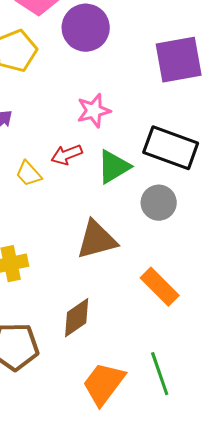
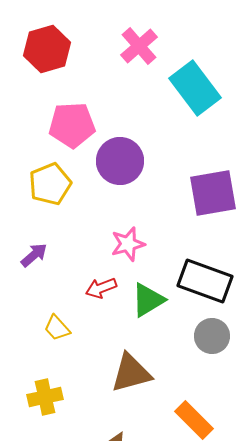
yellow trapezoid: (29, 174) -> (57, 328), moved
gray circle: (159, 203) -> (212, 336), moved

